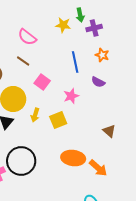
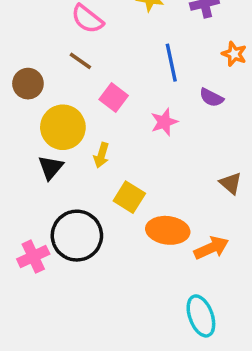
orange star: (102, 55) -> (234, 54), moved
yellow square: (58, 120) -> (129, 197), moved, turned -36
orange arrow: (98, 168) -> (211, 248), turned -66

